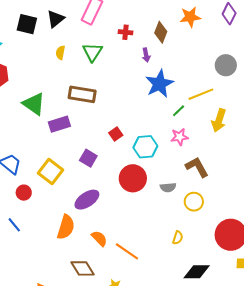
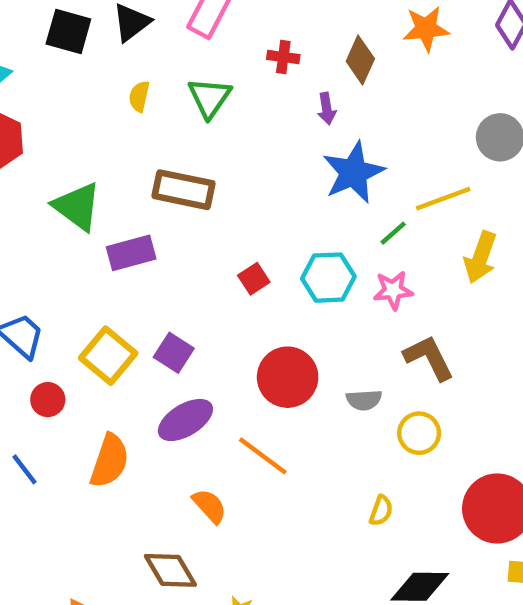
cyan hexagon: (145, 147) -> (328, 278), moved
purple square: (88, 158) -> (174, 353), moved
orange semicircle: (66, 227) -> (109, 461), moved
orange line: (127, 251) -> (263, 456), moved

